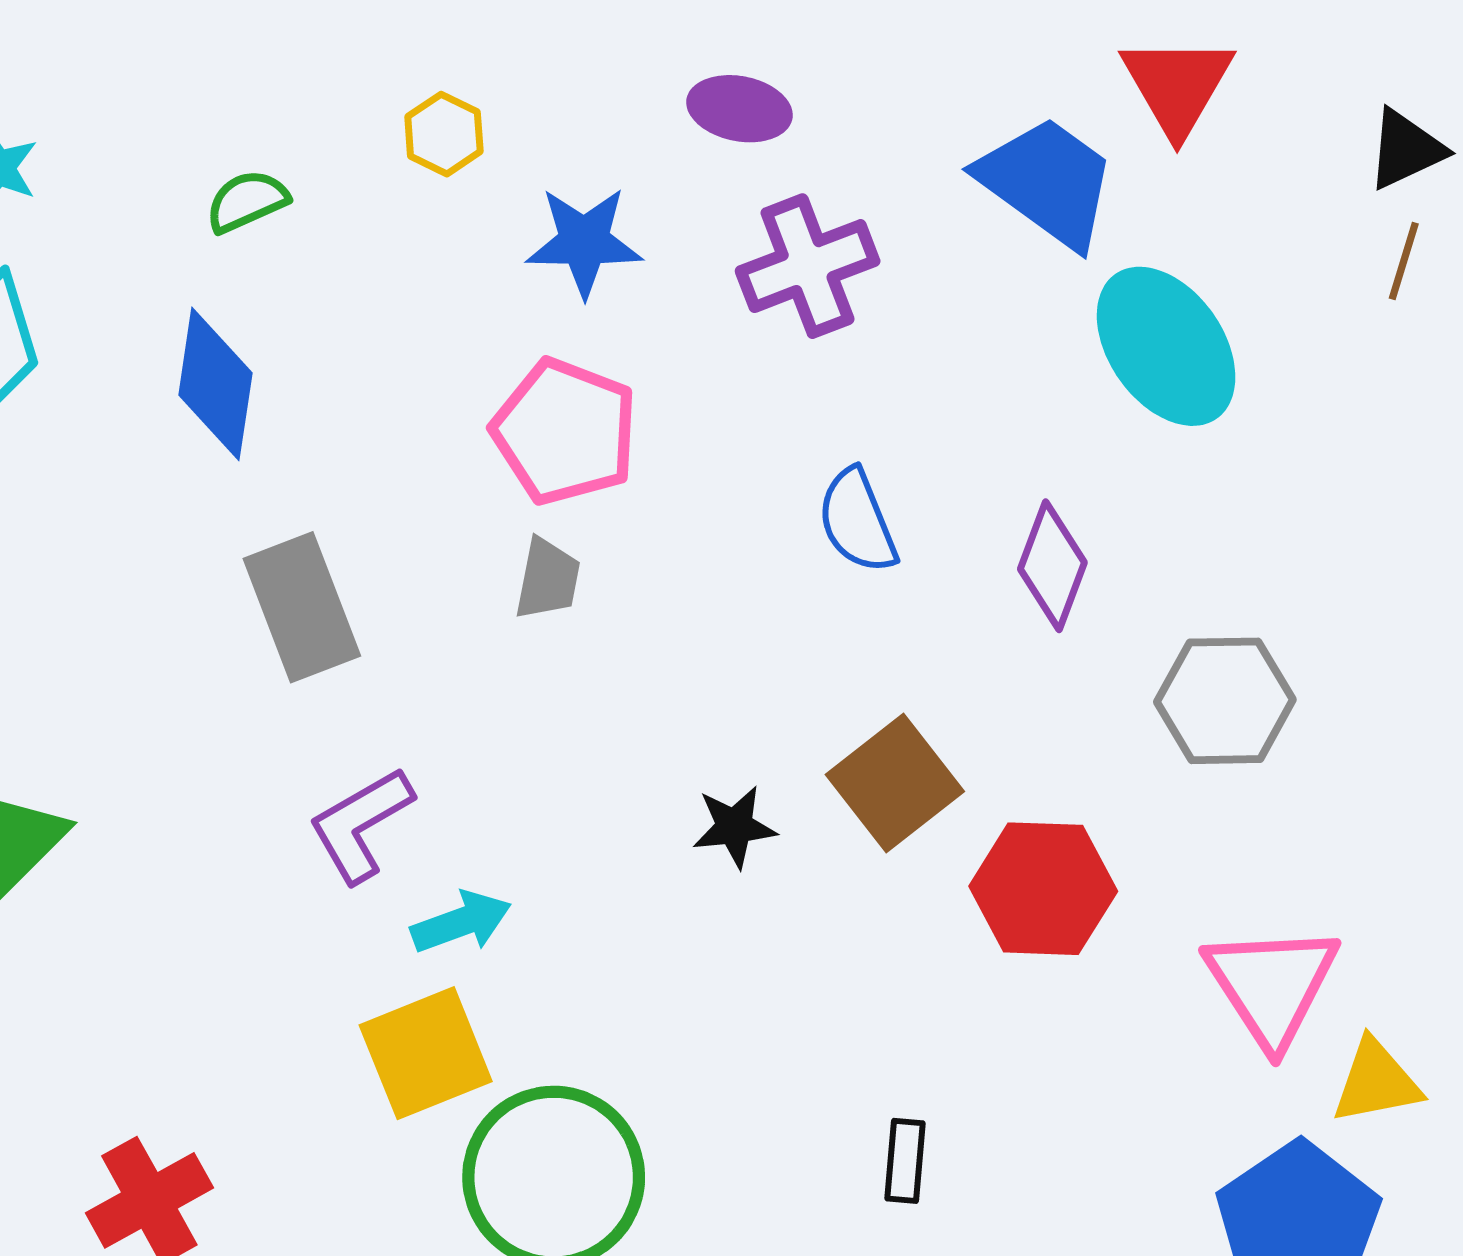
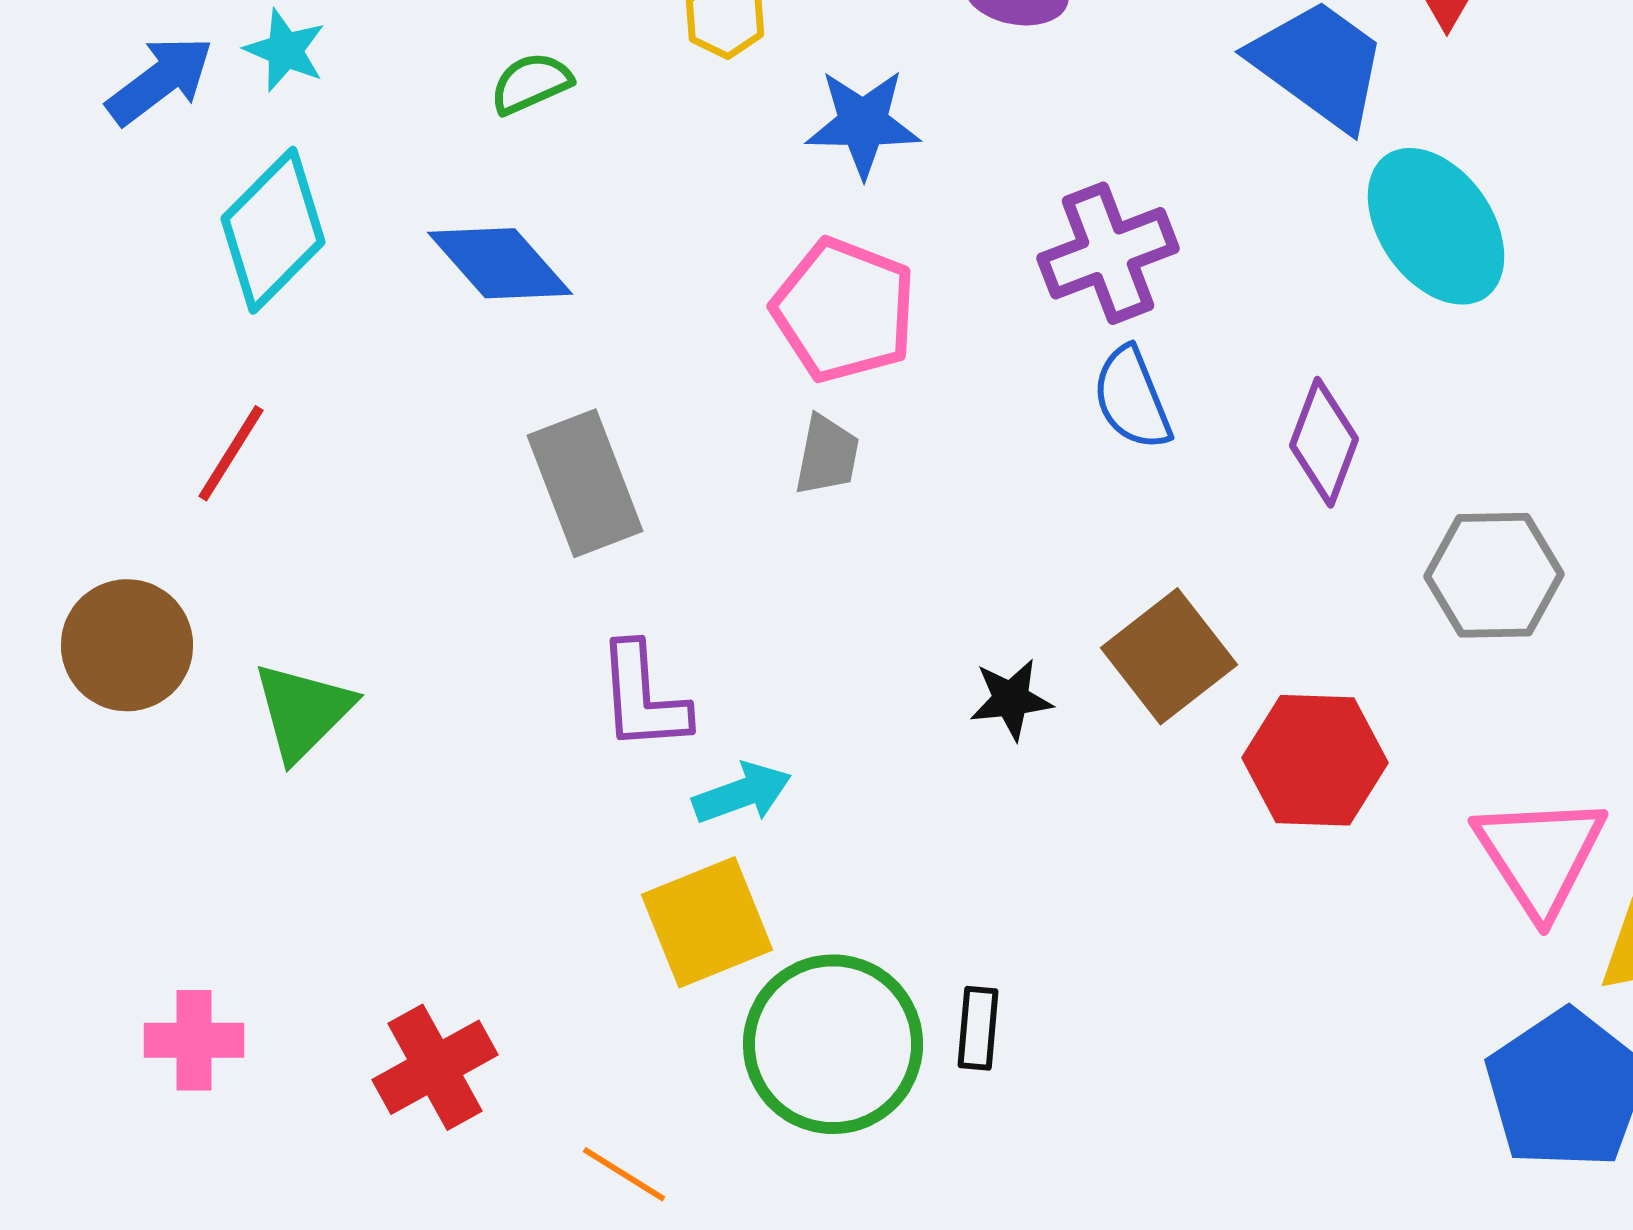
purple cross: (808, 266) -> (1108, 253), moved
blue diamond: (215, 384) -> (500, 263), turned -50
purple L-shape: (361, 825) -> (643, 697), turned -64
black rectangle: (905, 1161) -> (978, 1028), moved

